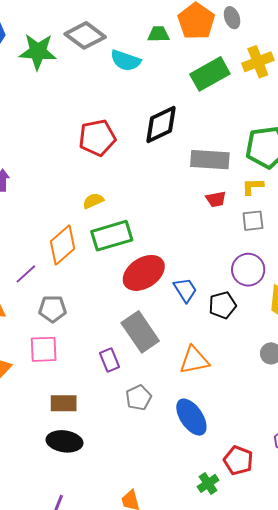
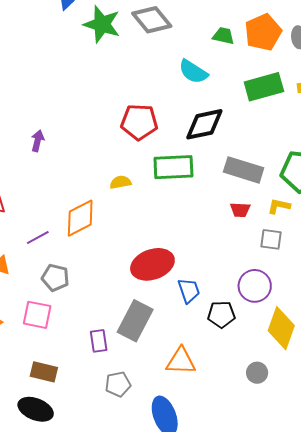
cyan semicircle: (126, 61) -> (193, 72), moved
green rectangle: (112, 236) -> (173, 167), moved
gray rectangle: (140, 332) -> (135, 321), turned 48

